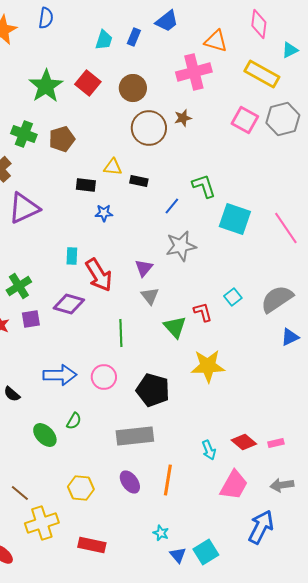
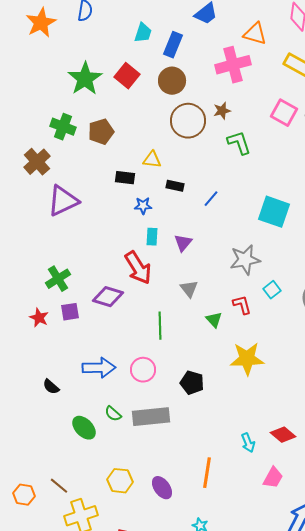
blue rectangle: (134, 37) -> (173, 45), moved, size x1.4
black rectangle: (139, 181) -> (175, 186), moved
green L-shape: (204, 186) -> (239, 143), moved
gray star: (181, 246) -> (245, 260), moved
cyan rectangle: (72, 256) -> (152, 237), moved
purple triangle: (144, 268) -> (183, 243), moved
green triangle: (175, 327) -> (214, 320), size x0.7
black pentagon: (153, 390) -> (192, 383), size x0.7
green semicircle: (74, 421) -> (113, 414), turned 102
gray rectangle: (135, 436) -> (151, 417), moved
purple ellipse: (130, 482) -> (162, 488), moved
pink trapezoid: (234, 485) -> (273, 478), size x0.7

